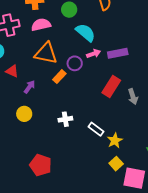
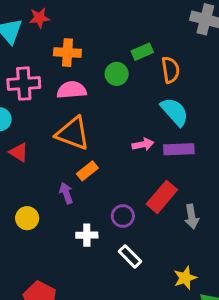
cyan semicircle: (86, 33) -> (175, 112), moved
purple circle: (75, 63) -> (123, 216), moved
purple arrow: (30, 87) -> (66, 193), moved, turned -64
yellow star: (115, 141) -> (185, 278), moved

